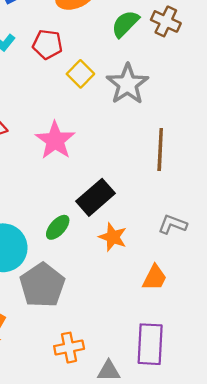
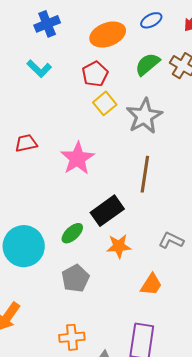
red pentagon: (47, 44) -> (95, 74), moved, turned 30
brown line: (160, 150) -> (145, 174), moved
orange star: (113, 237) -> (119, 246), turned -30
gray pentagon: (42, 285) -> (75, 278), moved, size x0.7

